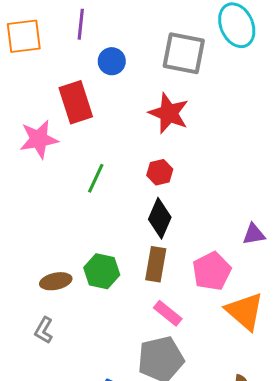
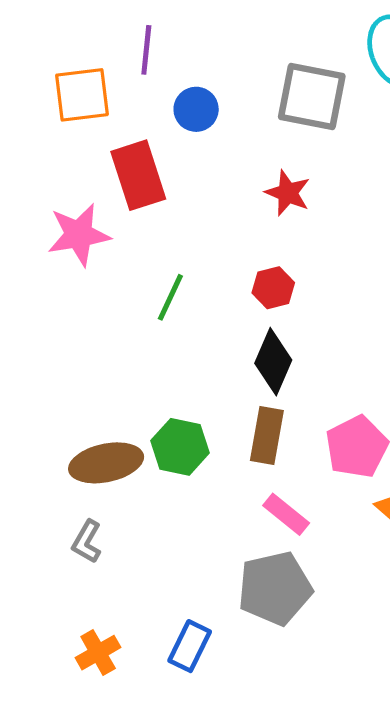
orange square: (24, 36) -> (82, 95), moved
red star: (169, 113) -> (288, 193), size x0.7
brown ellipse: (56, 281) -> (106, 463), size x1.4

